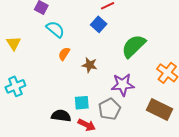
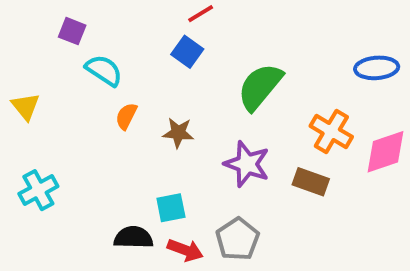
purple star: (123, 85) -> (247, 164), turned 30
gray pentagon: (109, 109) -> (238, 239), moved
brown rectangle: (160, 109) -> (311, 182), moved, size x0.7

